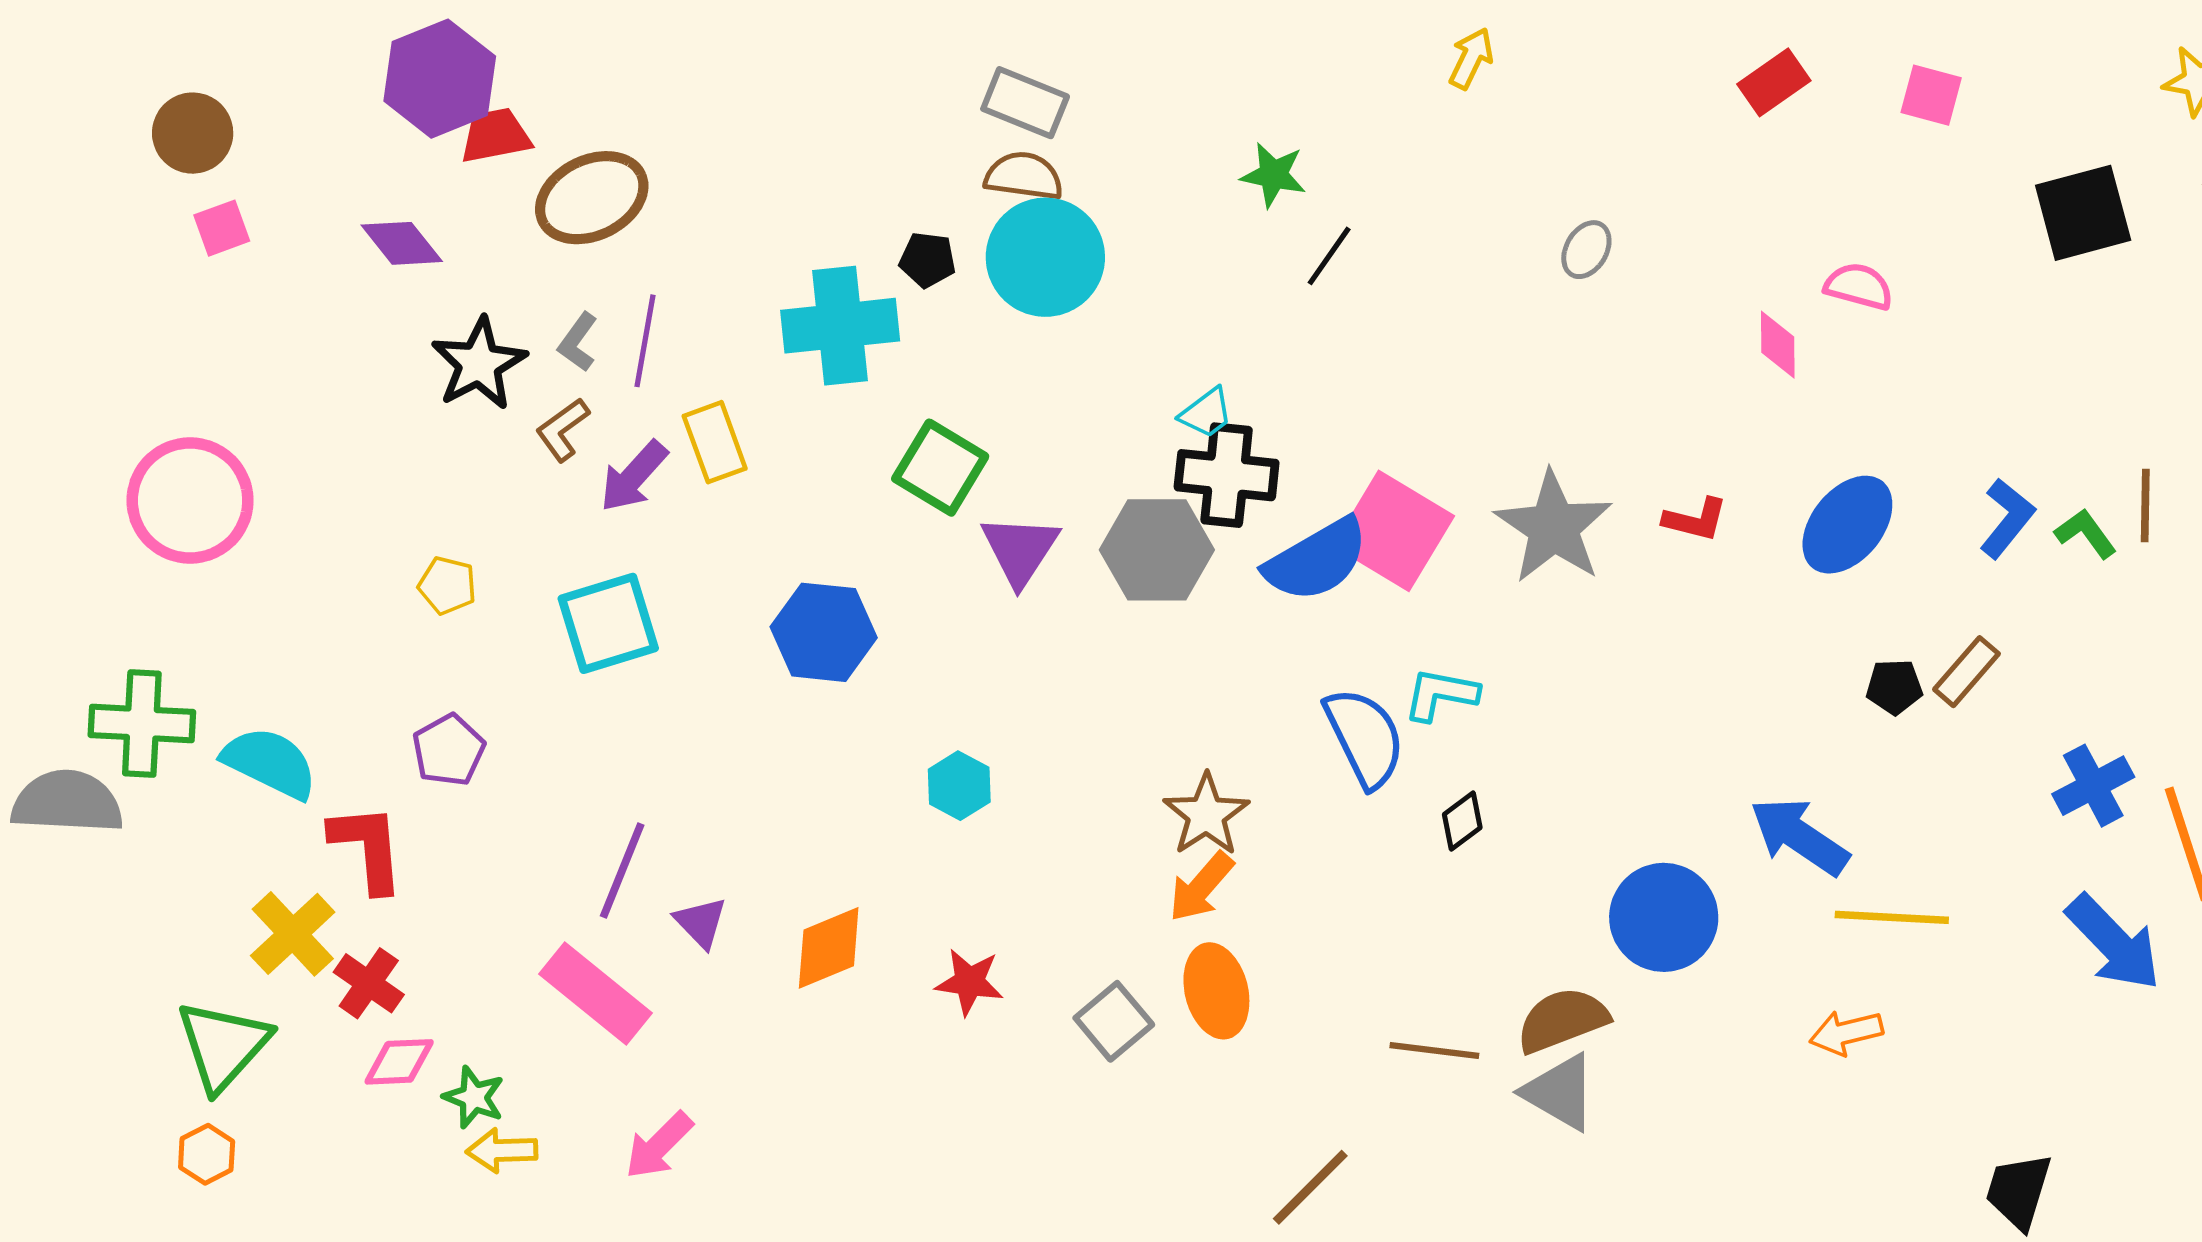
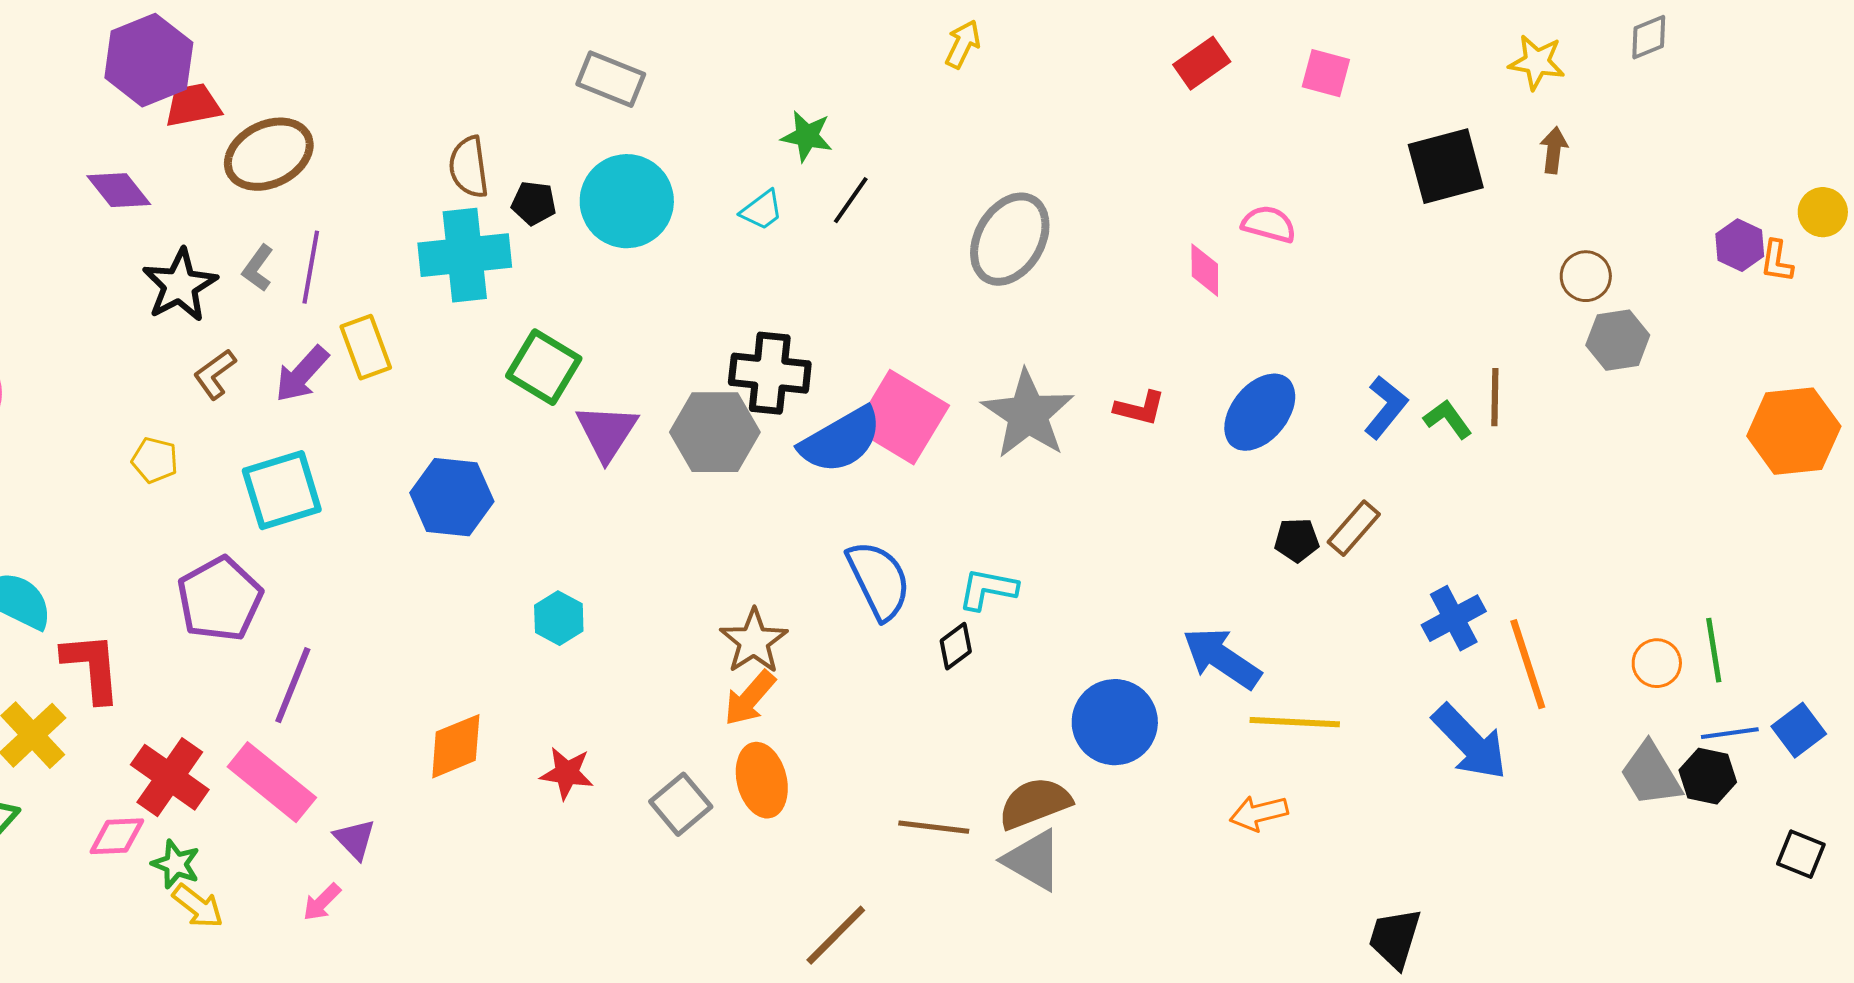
brown semicircle: (1024, 176) -> (469, 167), moved, turned -106
gray ellipse: (1586, 250) -> (1010, 239), moved, size x2.0
cyan trapezoid: (1206, 413) -> (762, 210), moved
brown L-shape: (563, 430) -> (215, 374), moved
cyan L-shape: (1441, 694) -> (988, 589), moved
purple pentagon: (449, 750) -> (220, 599), moved, size x1.5
purple triangle: (701, 922) -> (355, 839), moved
red cross: (369, 983) -> (170, 777), moved, size x1.4
pink arrow: (659, 1145) -> (322, 902), size x0.7
yellow arrow: (502, 1151) -> (198, 906), turned -140

